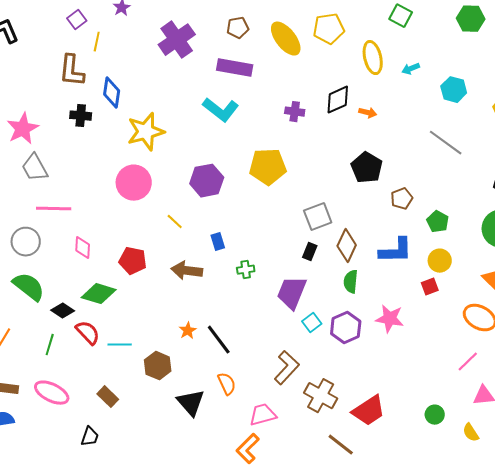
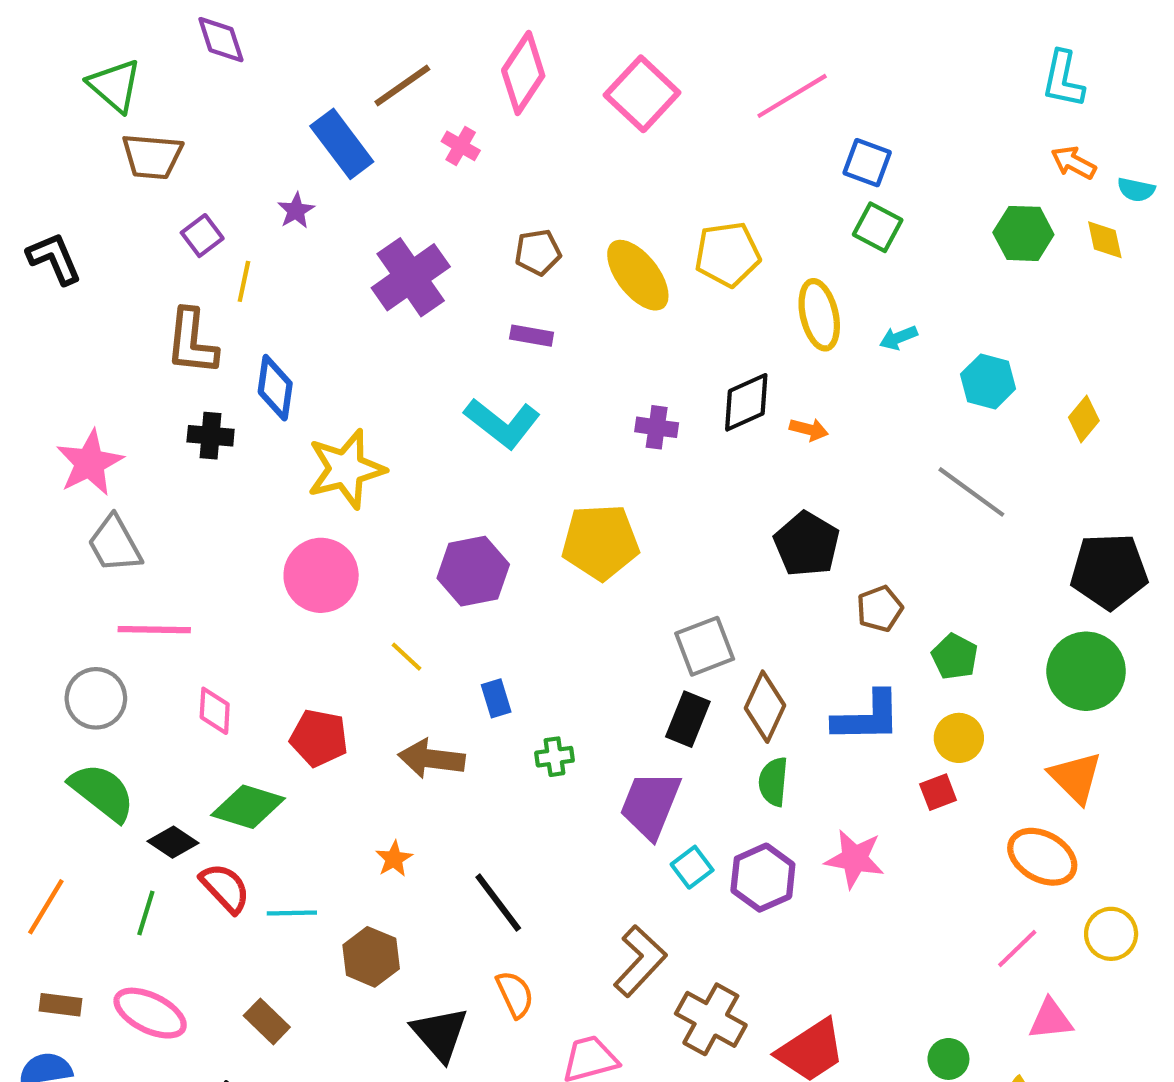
purple rectangle: (235, 68) -> (532, 336), size x0.6
black rectangle: (310, 252) -> (688, 719), size x1.4
orange star: (188, 331) -> (394, 859), moved

